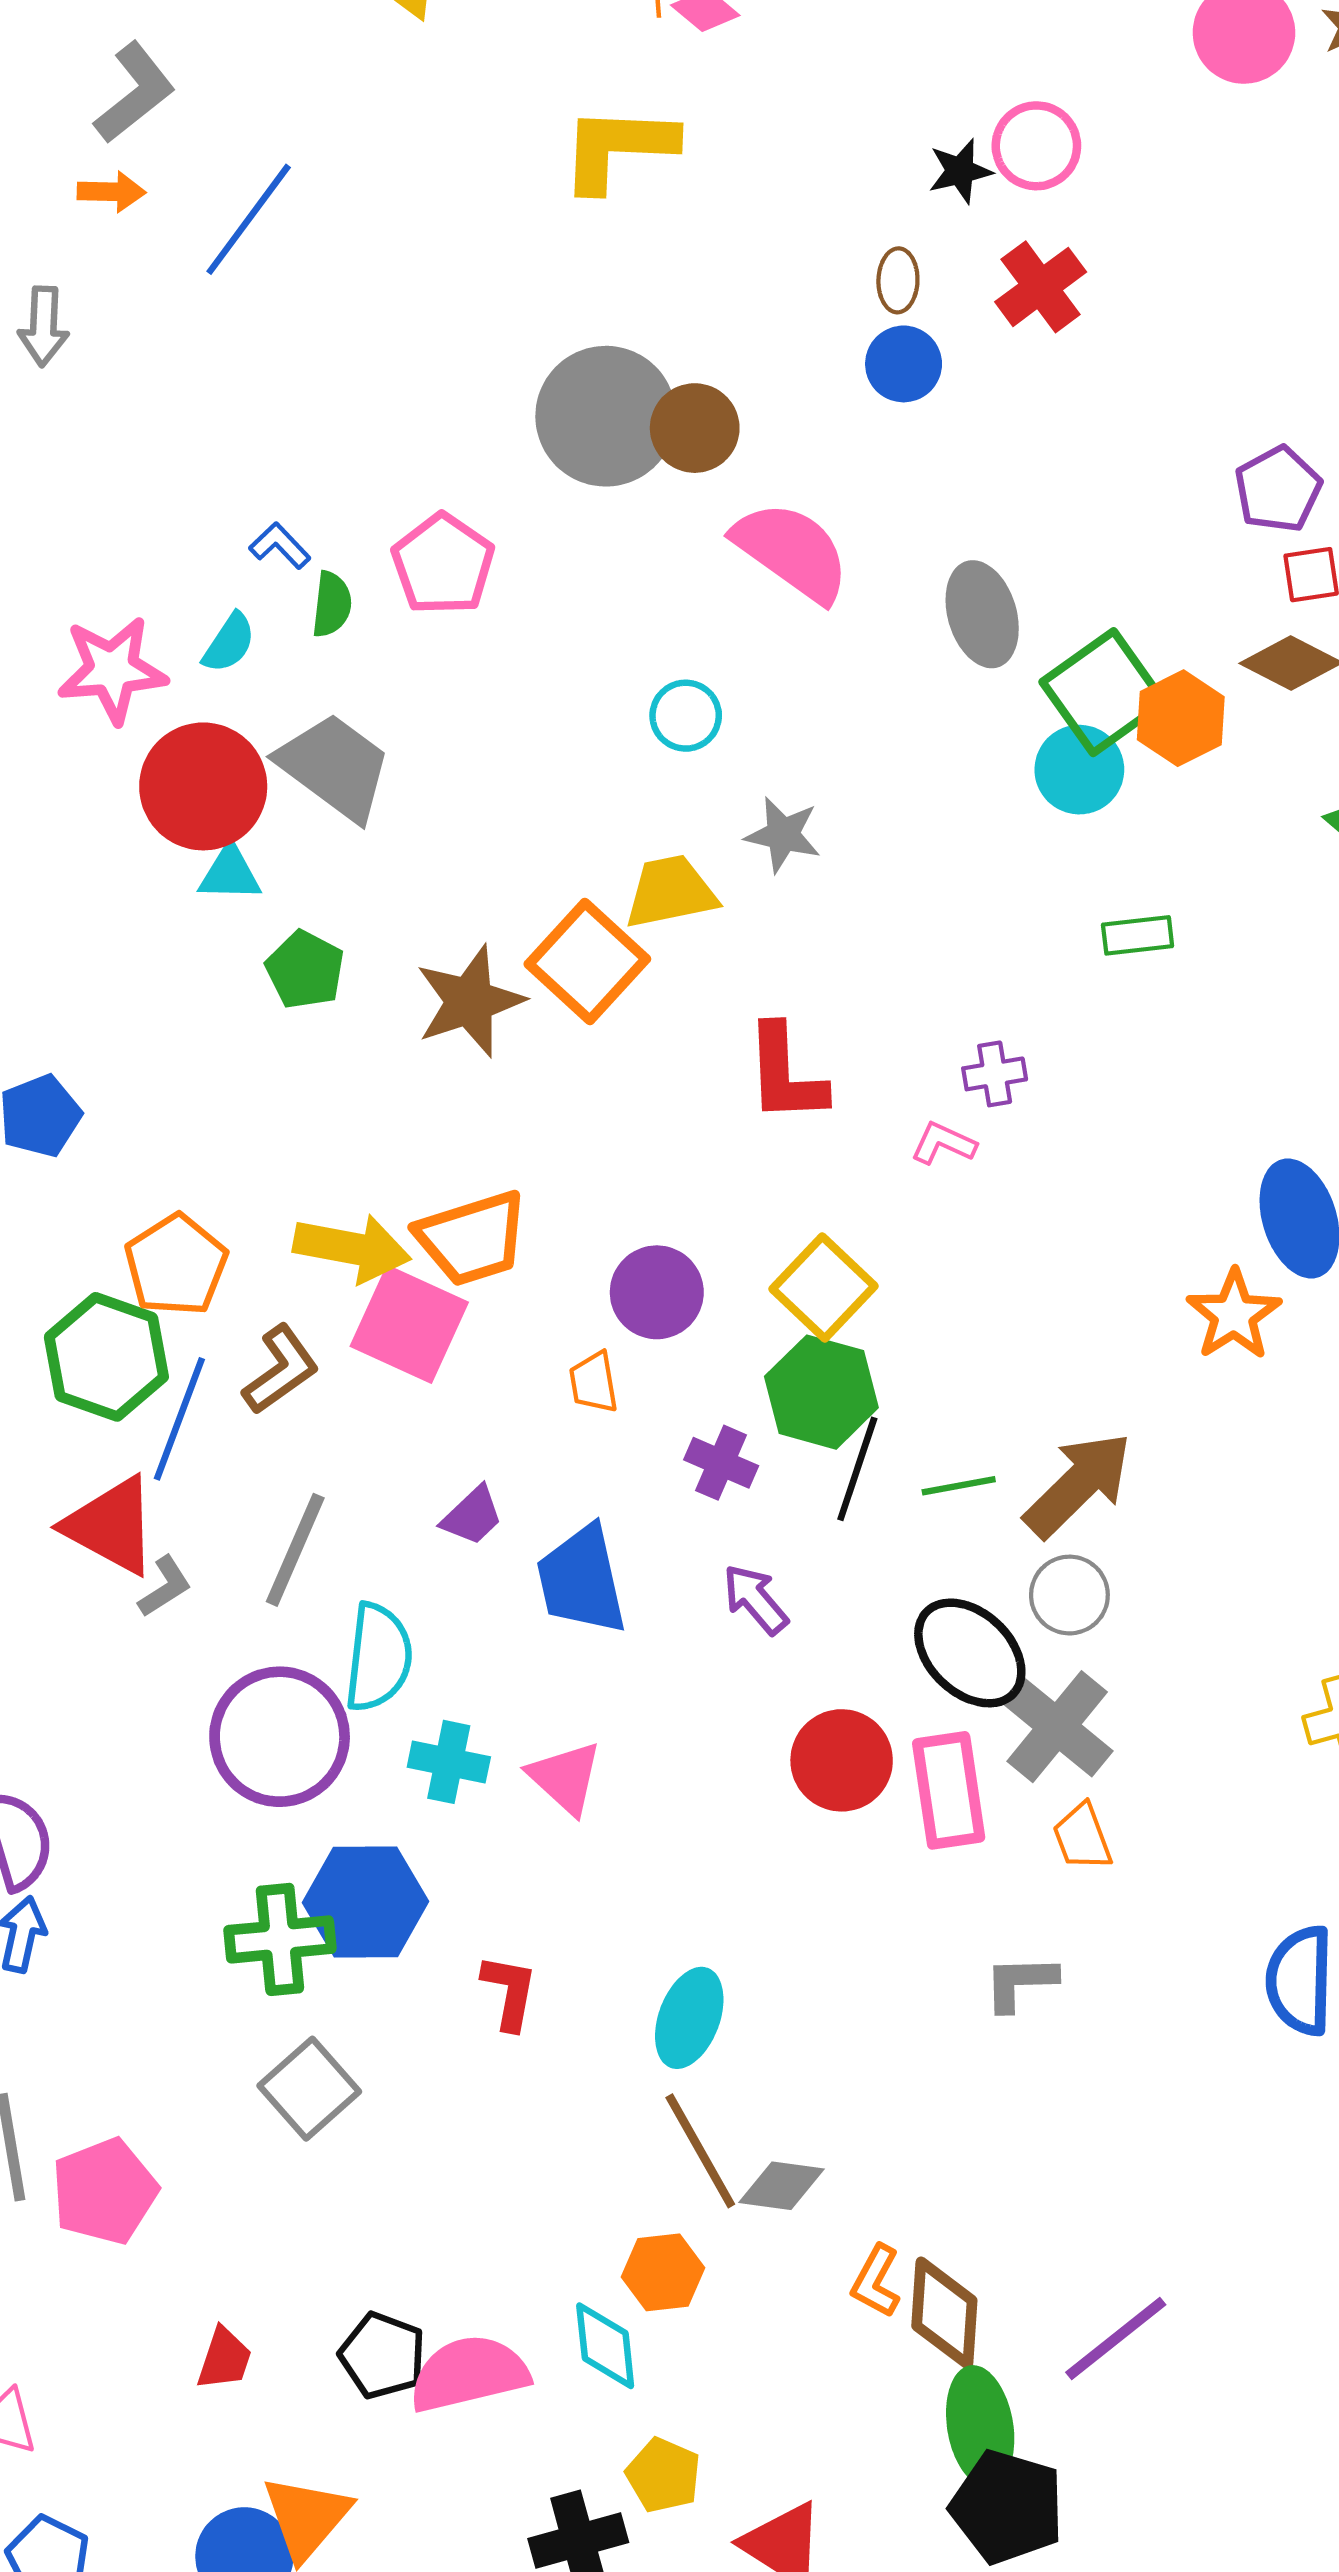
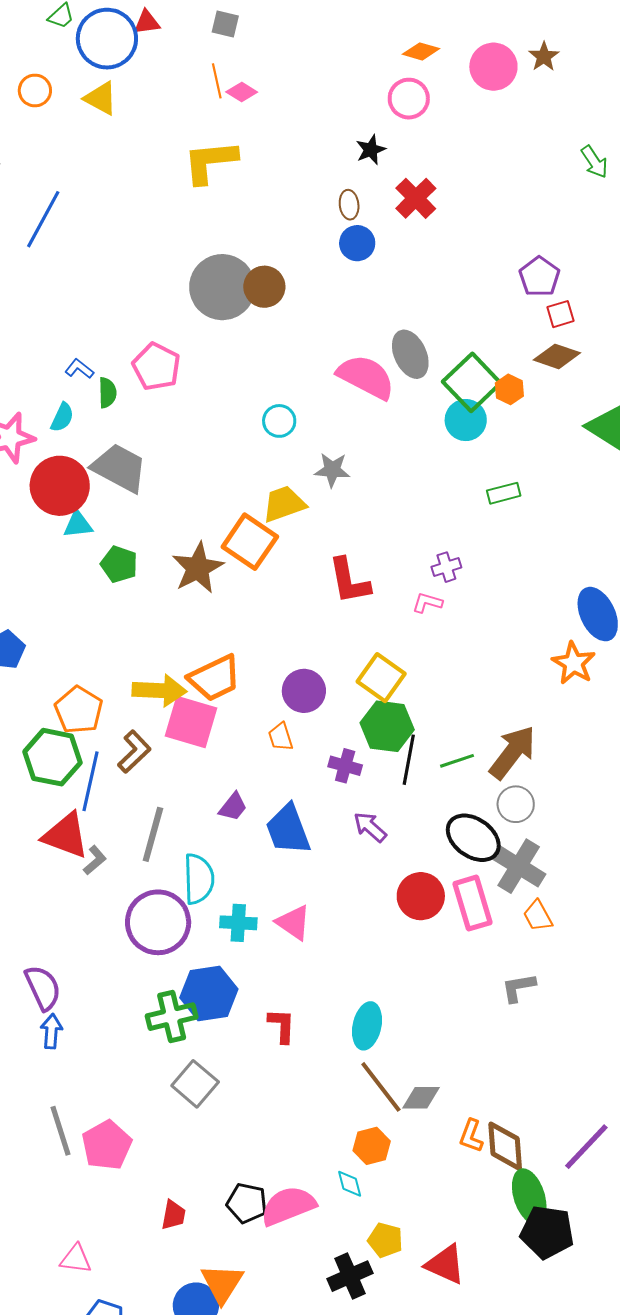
pink circle: (1036, 146) -> (409, 99), moved
pink semicircle: (792, 551) -> (366, 377), moved
orange hexagon: (1181, 718) -> (509, 389), size x0.7
cyan diamond: (605, 2346) -> (350, 1184), size x0.7

